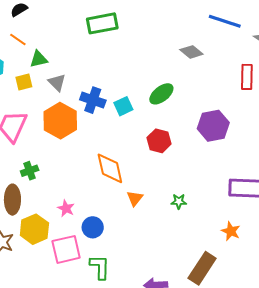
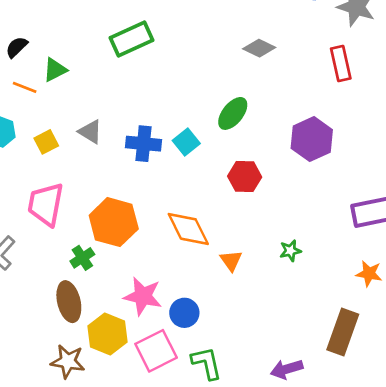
green triangle: (39, 59) -> (55, 70), moved
orange hexagon: (60, 121) -> (114, 222), moved
pink star: (66, 208) -> (143, 296), size x1.6

